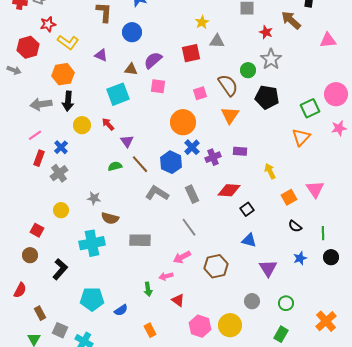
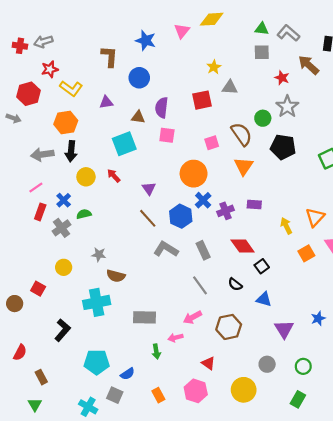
purple triangle: (101, 55) -> (106, 102), turned -32
purple semicircle: (153, 60) -> (162, 108), turned -42
orange triangle: (301, 137) -> (315, 217), moved
purple triangle: (127, 141) -> (149, 189), moved
green semicircle: (115, 166) -> (84, 214), moved
red diamond: (229, 190) -> (243, 246), turned 50
black semicircle: (295, 226) -> (235, 284), moved
gray rectangle: (140, 240) -> (145, 317), moved
brown circle: (30, 255) -> (15, 304), moved
red triangle: (178, 300) -> (208, 363), moved
pink hexagon: (200, 326) -> (196, 391), moved
gray square: (60, 330) -> (115, 395), moved

